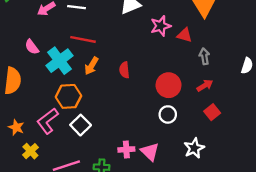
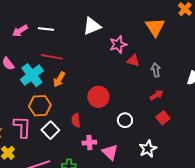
red triangle: (185, 35) -> (133, 61), moved
red semicircle: (124, 70) -> (76, 120), moved
red circle: (169, 85) -> (98, 97), moved
pink L-shape: (48, 121) -> (22, 127), turned 130
pink cross: (126, 149) -> (89, 143), moved

